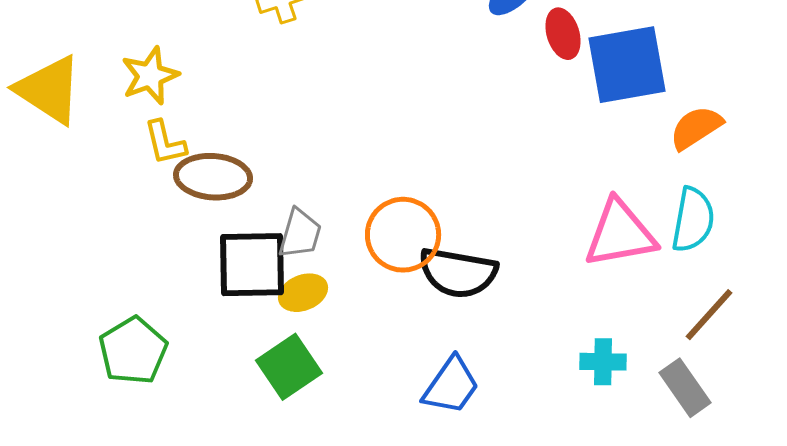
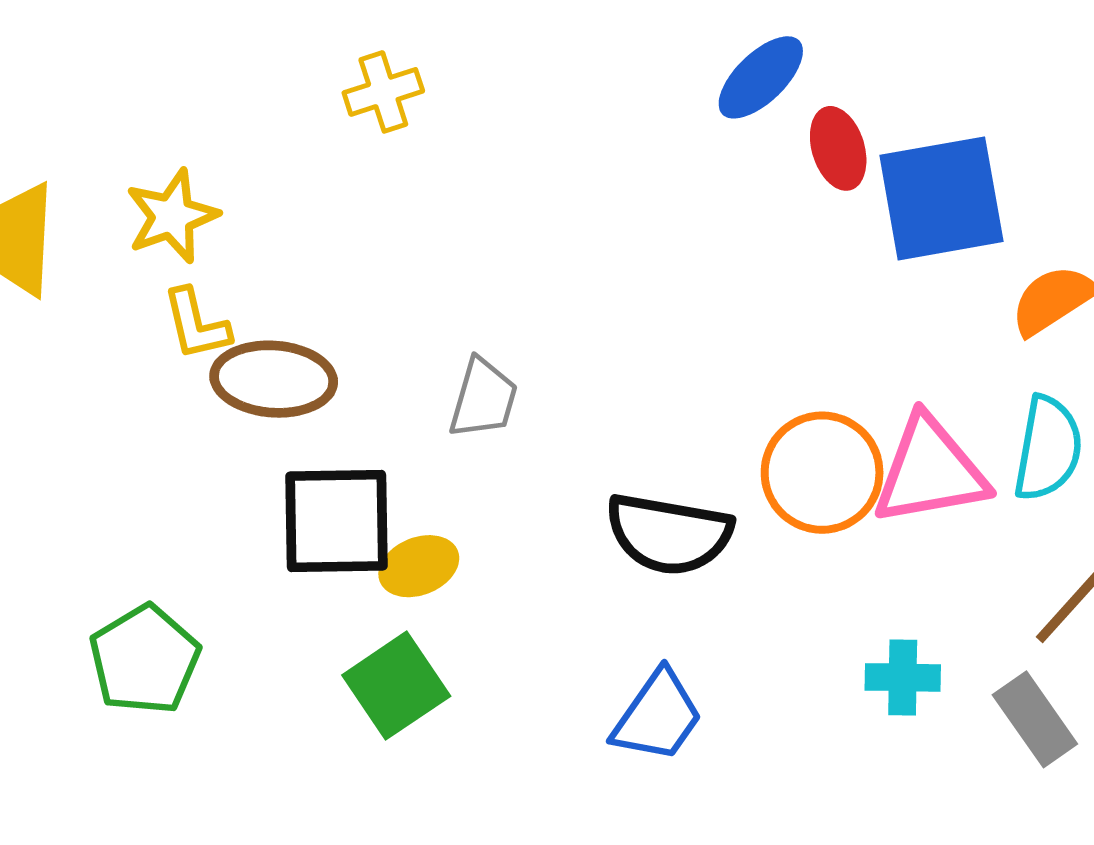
gray trapezoid: (300, 234) -> (483, 398), moved
orange circle: (403, 235) -> (822, 473), moved

